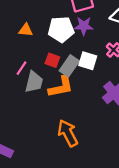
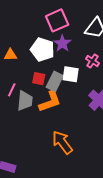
purple star: (84, 26) -> (62, 43), turned -30
white pentagon: (61, 29) -> (42, 50), turned 30

